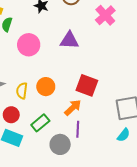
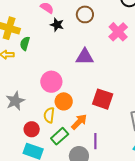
pink circle: (29, 45) -> (51, 82), moved
yellow semicircle: (22, 91) -> (49, 115), moved
orange arrow: (73, 108) -> (79, 122), moved

